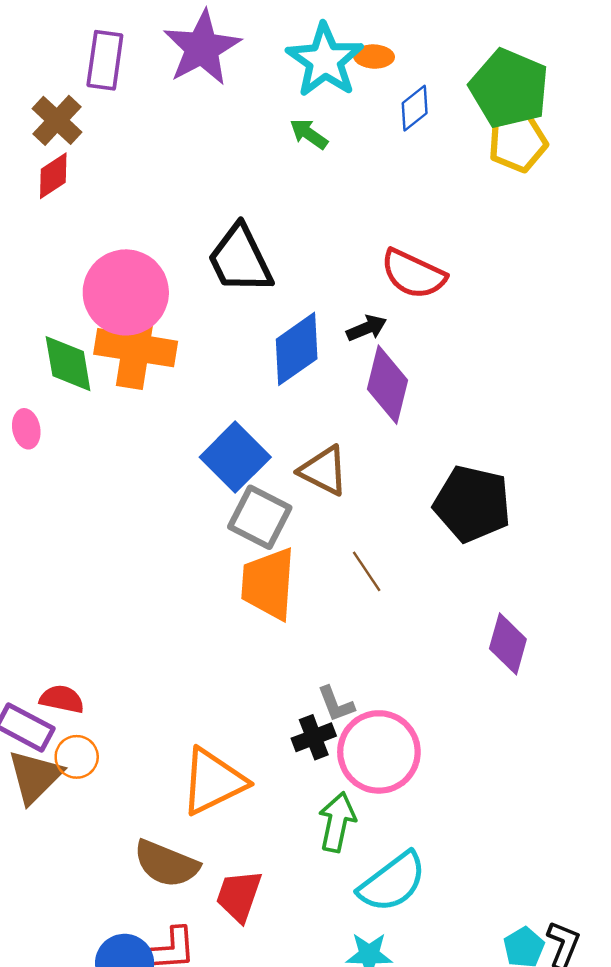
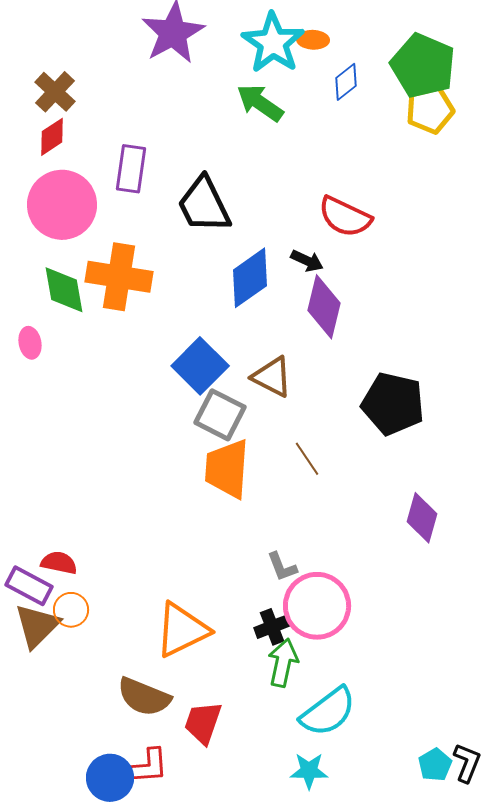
purple rectangle: (105, 60) -> (131, 169), moved
green arrow: (309, 134) -> (260, 103), size x1.5
pink circle: (126, 292) -> (62, 205), moved
black arrow: (367, 328) -> (307, 261), turned 48
black cross: (314, 737) -> (272, 627), moved

